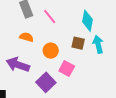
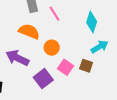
orange semicircle: (26, 37) -> (29, 31), size x1.5
brown square: (78, 43) -> (86, 66), moved
cyan arrow: (98, 44) -> (99, 47), turned 66

